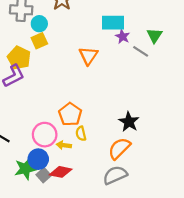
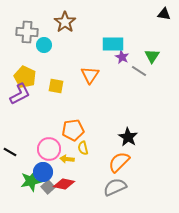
yellow square: (39, 41) -> (56, 86), moved, turned 35
orange pentagon: (70, 114) -> (73, 130), turned 30

